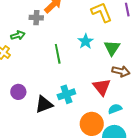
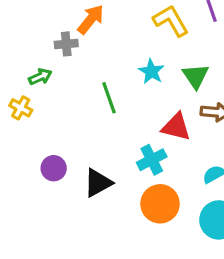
red triangle: (102, 87) -> (176, 127), moved, turned -30
cyan cross: (66, 94) -> (152, 160), moved
orange circle: (92, 124) -> (160, 204), moved

